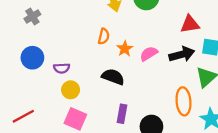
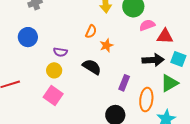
pink semicircle: (149, 54) -> (147, 25), moved
purple semicircle: (62, 68) -> (60, 52), moved
purple rectangle: (122, 114) -> (124, 83), moved

